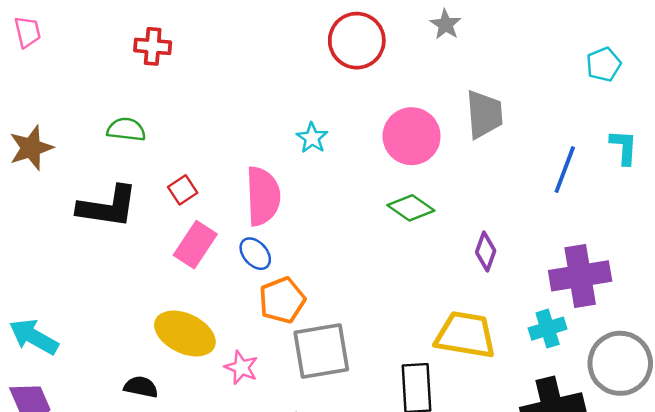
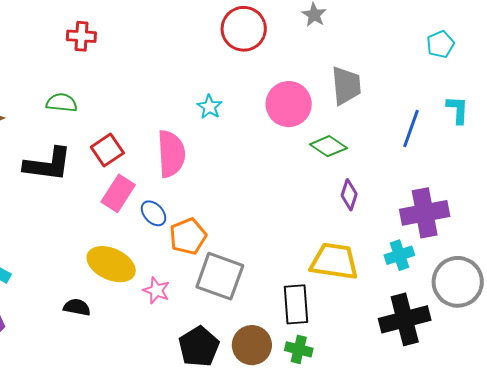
red square: (183, 190) -> (107, 150), size x1.4
green diamond: (411, 208) -> (328, 146), moved
blue ellipse: (255, 254) -> (154, 213), moved
gray square: (321, 351) -> (220, 276), turned 30

